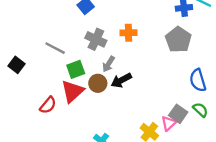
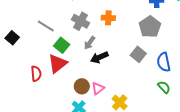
green square: (76, 69) -> (62, 45), turned -35
brown circle: (98, 83) -> (82, 86), moved
red semicircle: (48, 105) -> (36, 74), turned -49
gray square: (178, 114) -> (138, 54), moved
pink triangle: (169, 123) -> (98, 88), moved

